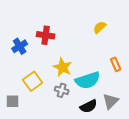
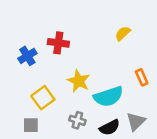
gray cross: (62, 90) -> (77, 120), moved
gray square: (13, 101) -> (31, 125), moved

